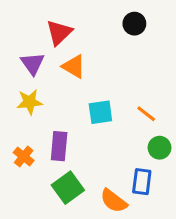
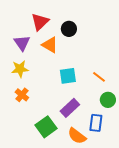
black circle: (134, 24) -> (69, 29), moved
purple rectangle: (59, 146) -> (70, 108), moved, turned 42
orange cross: (24, 157) -> (22, 95), moved

